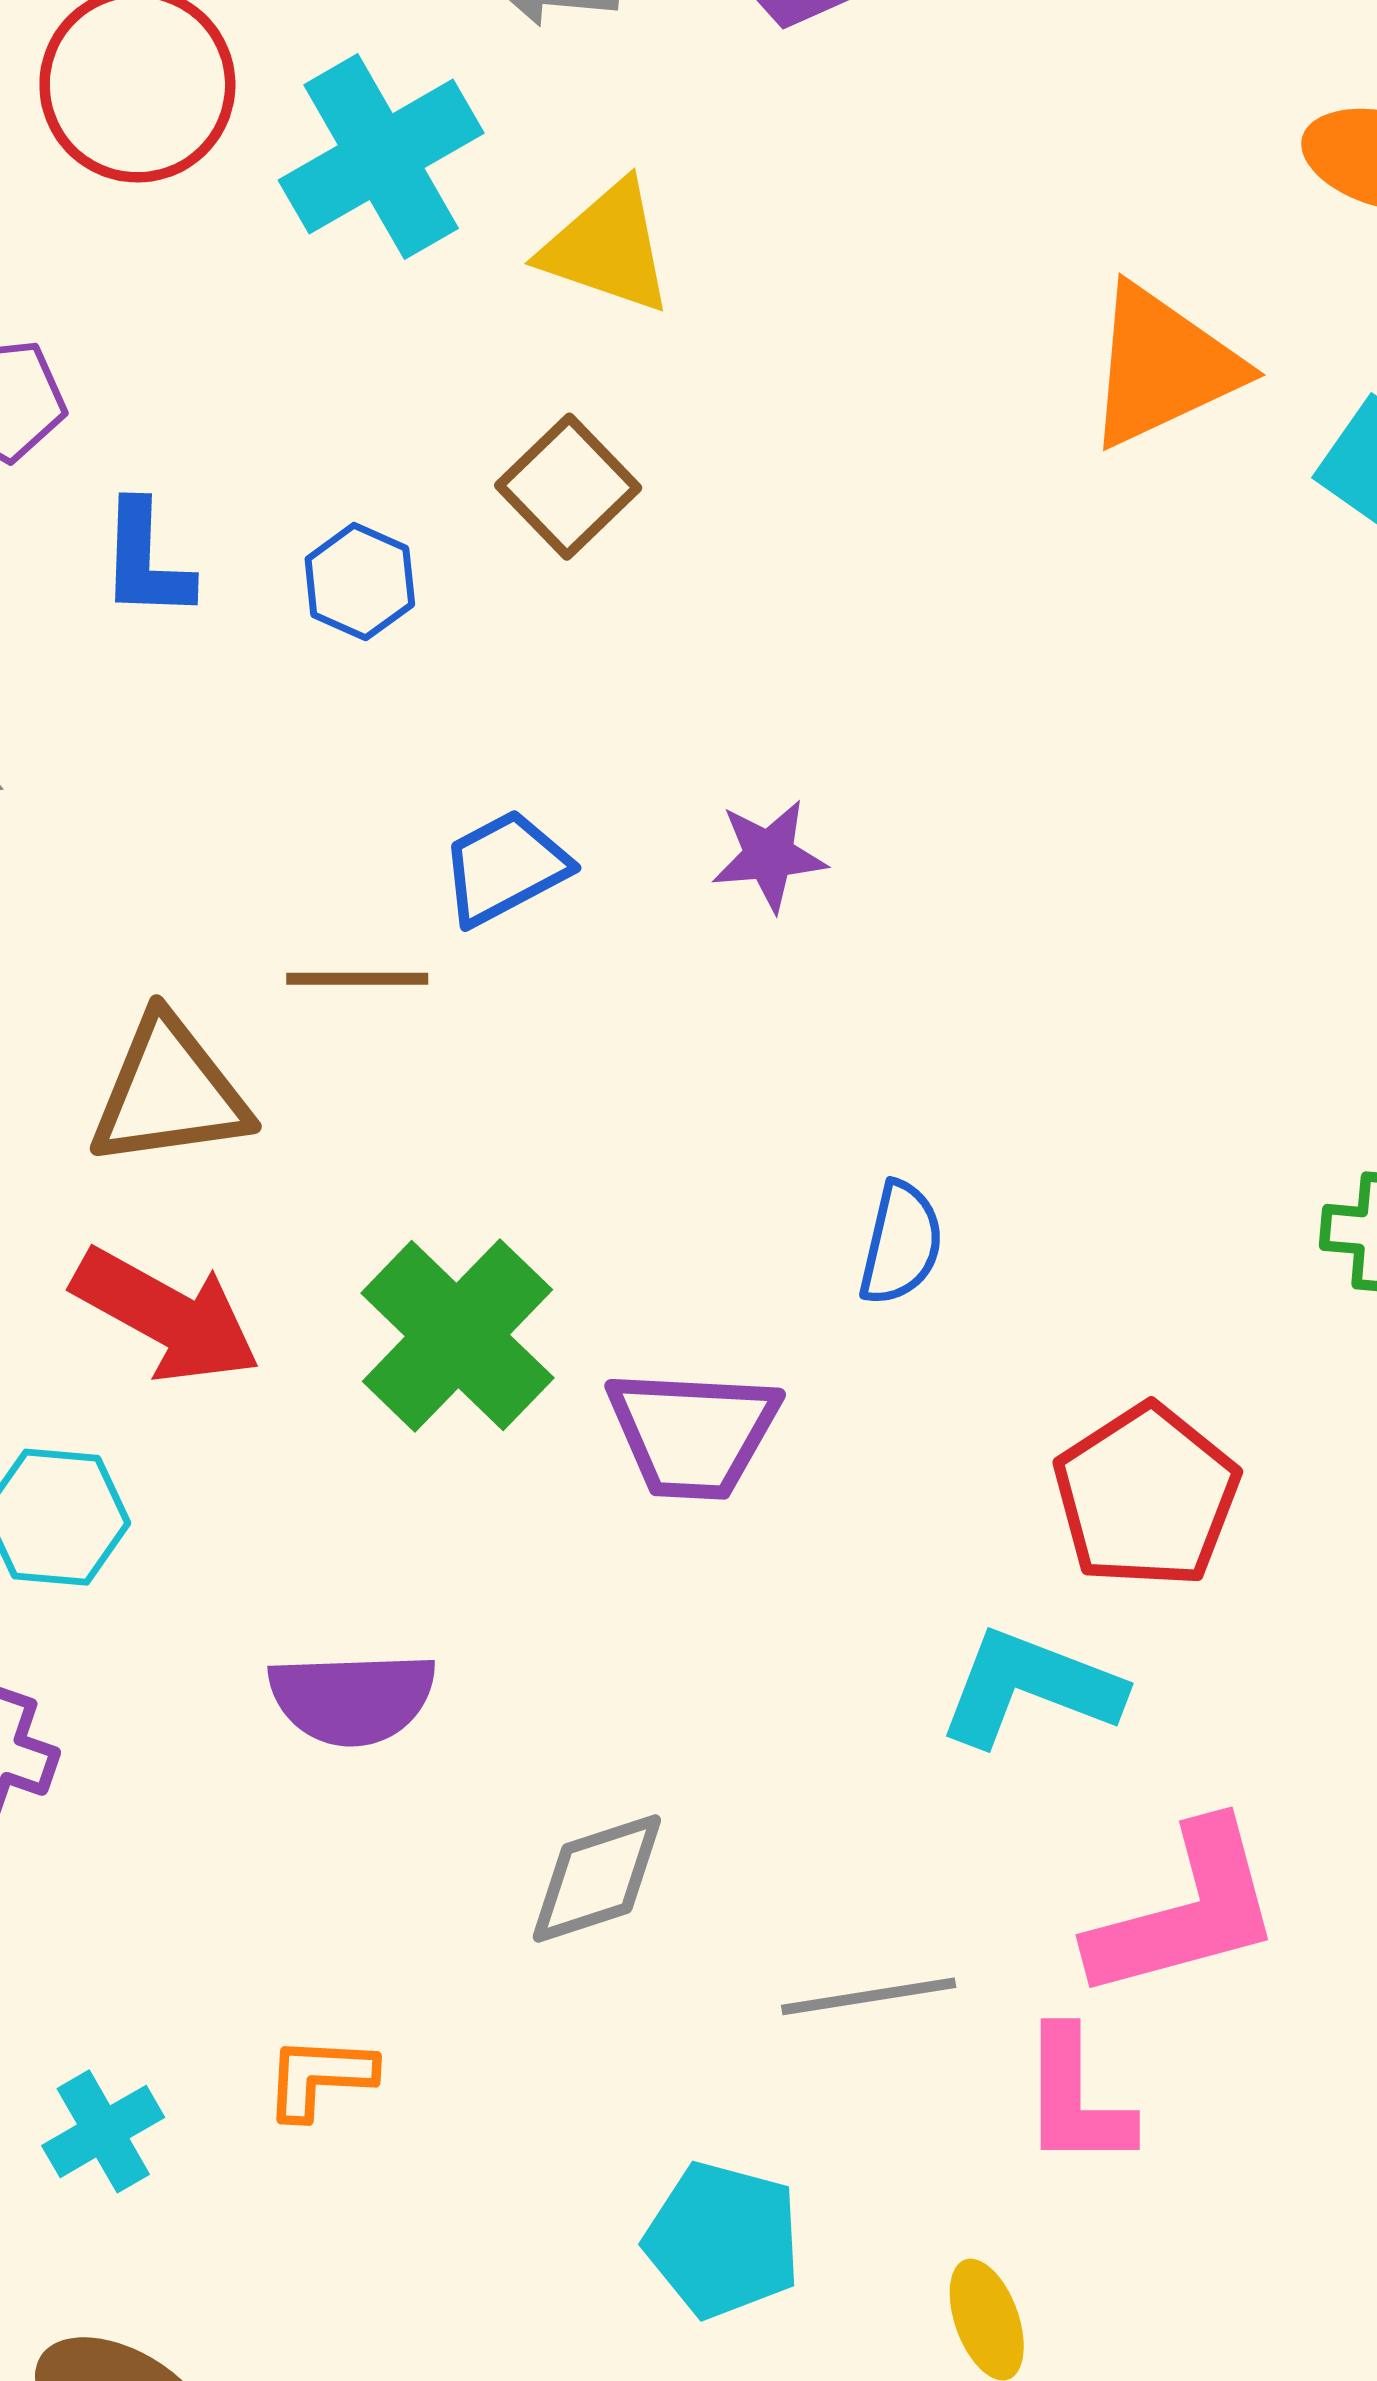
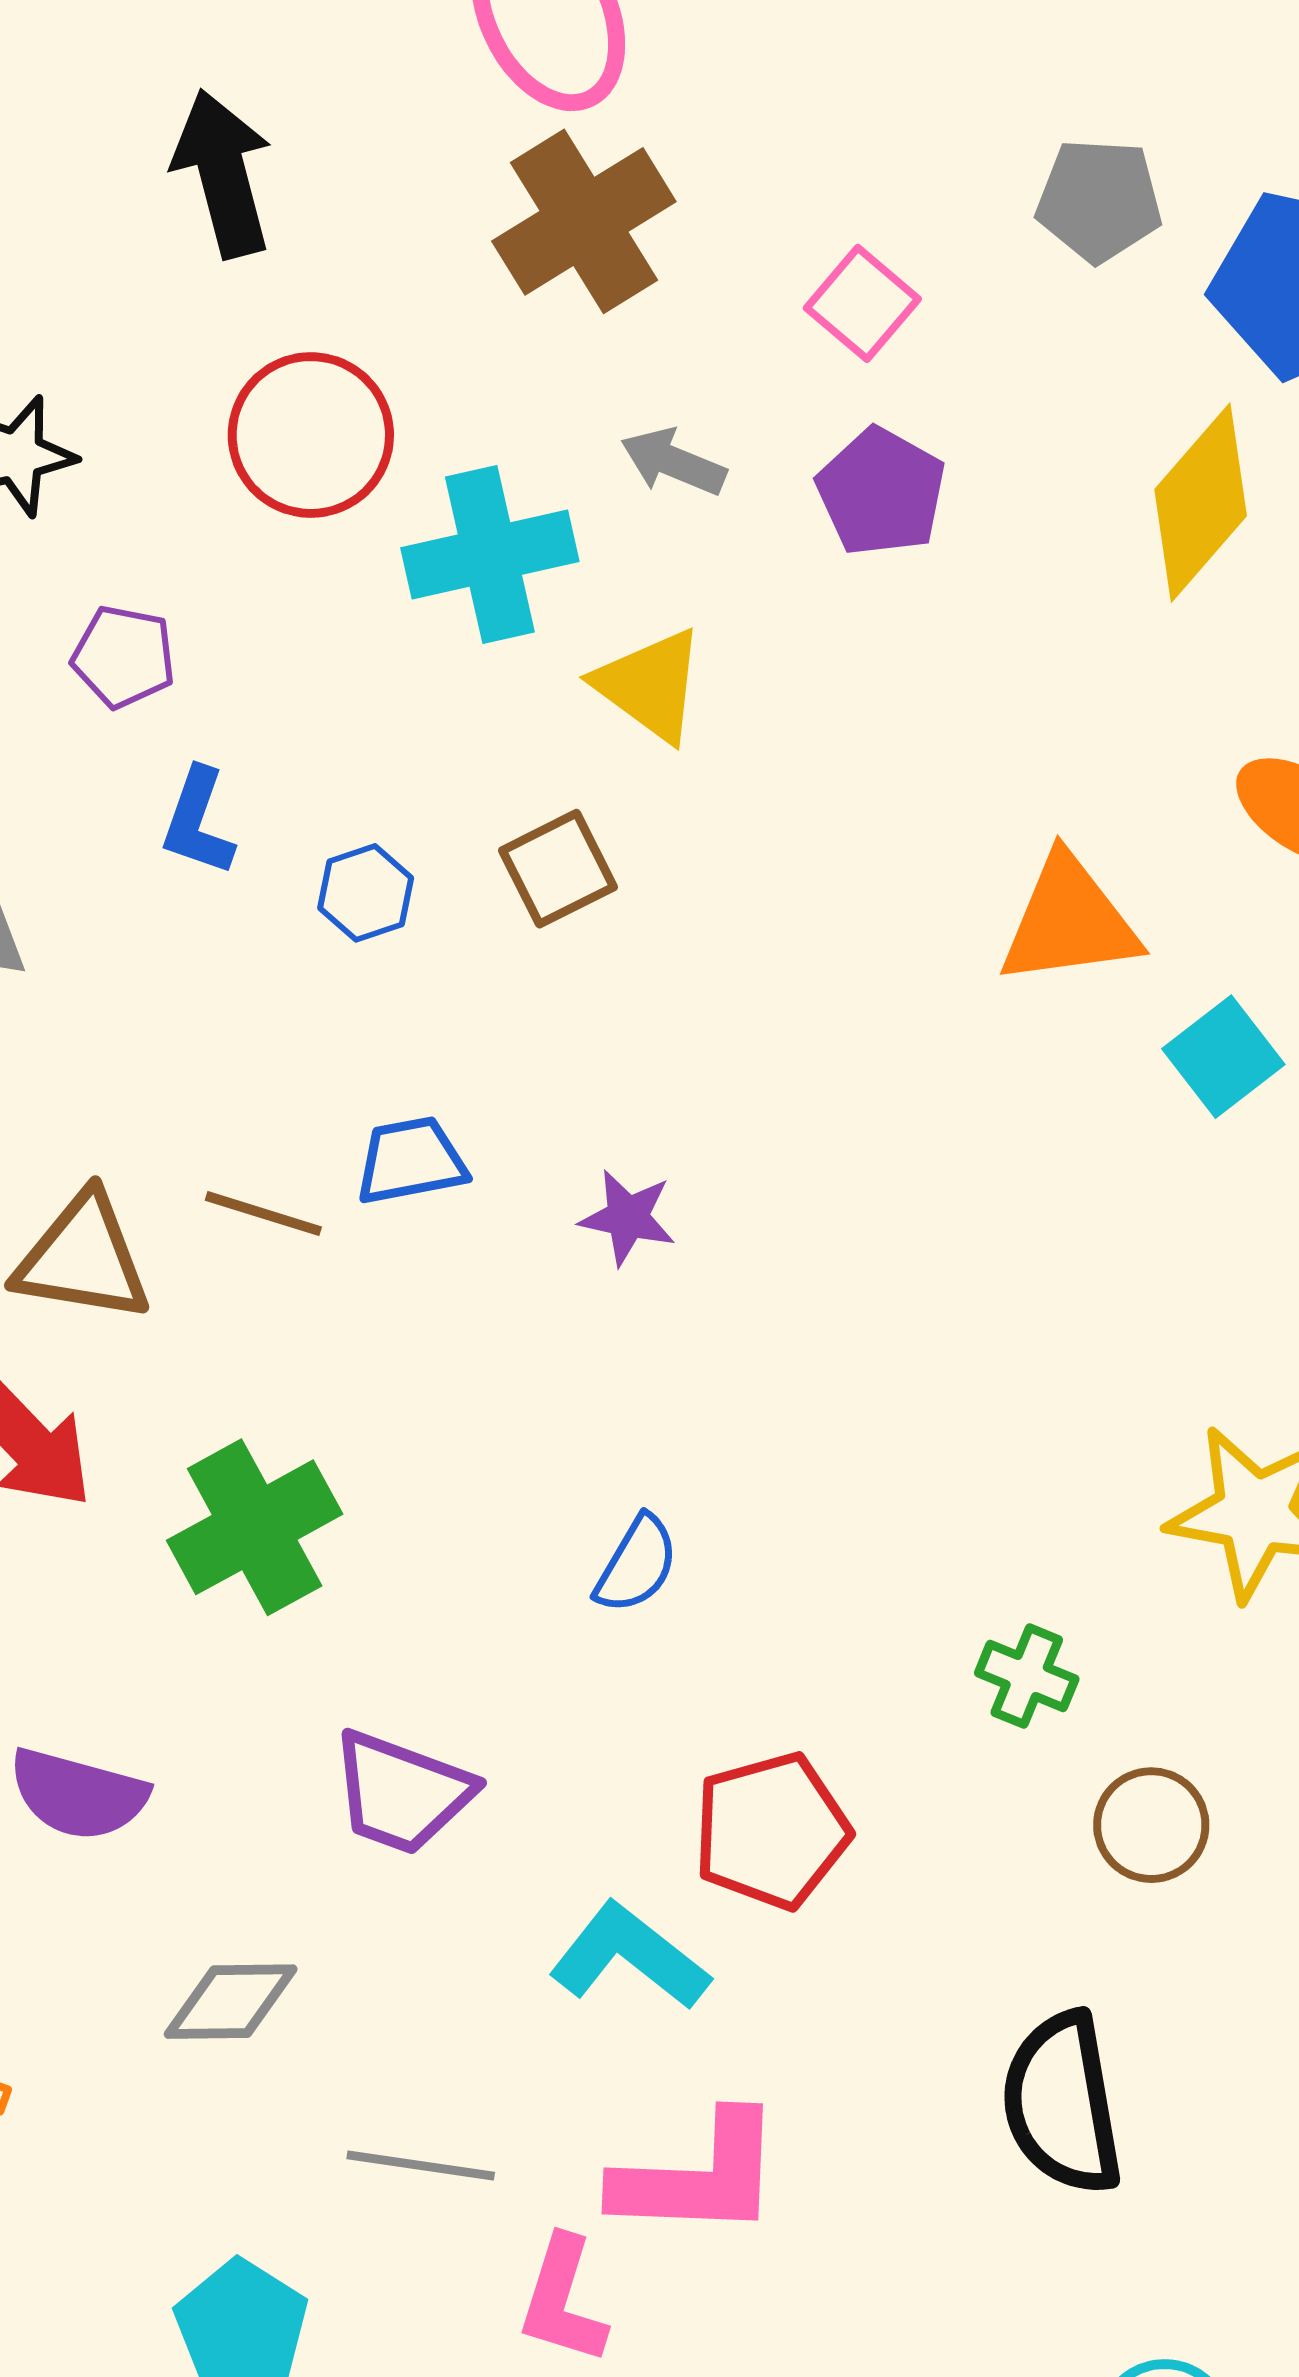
purple trapezoid: (693, 1434) -> (402, 1793), moved

